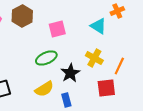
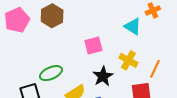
pink square: (57, 29) -> (93, 45), moved
green ellipse: (46, 58) -> (51, 73), moved

